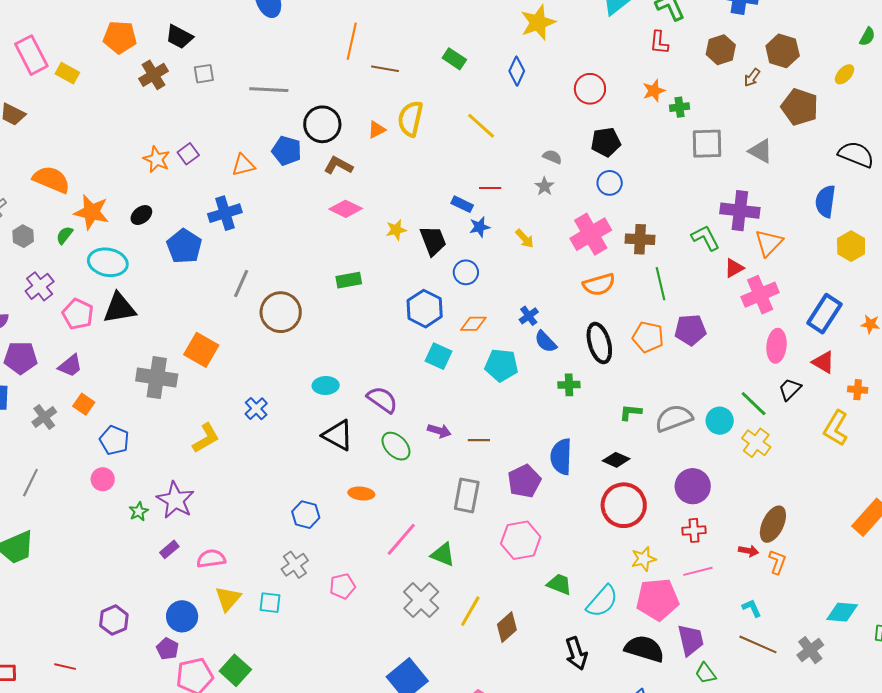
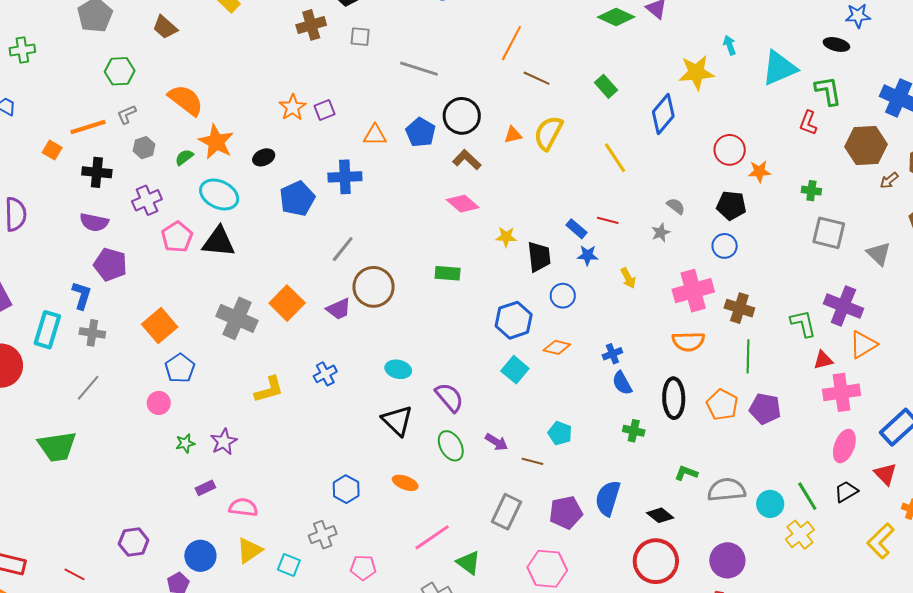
brown hexagon: (721, 50) -> (866, 146), size x1.4
blue diamond: (517, 71) -> (663, 114), size x1.4
orange star: (654, 91) -> (759, 171), moved
cyan pentagon: (501, 365) -> (560, 433), moved, size x0.7
purple trapezoid: (70, 366) -> (339, 309), moved
orange square: (84, 404) -> (160, 326), size x1.6
gray cross: (44, 417) -> (92, 333), moved, turned 30
purple star: (175, 500) -> (224, 442), size x0.7

